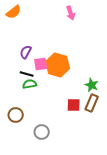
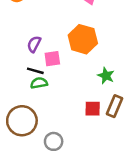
orange hexagon: (58, 65) -> (83, 39), moved
green star: (92, 85) -> (106, 76), moved
brown circle: (16, 115) -> (22, 121), size x1.6

